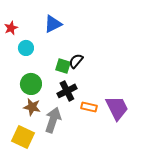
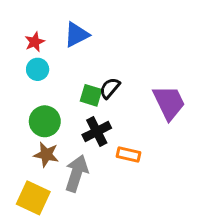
red star: (11, 28) -> (35, 42), moved
purple trapezoid: (117, 108) -> (169, 103), moved

